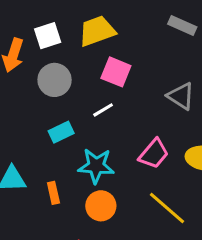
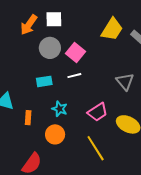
yellow trapezoid: (97, 31) -> (112, 29), moved, turned 125
pink square: (116, 72) -> (75, 52), moved
cyan star: (96, 166) -> (60, 109), size x0.7

